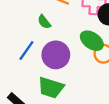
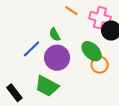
green semicircle: (44, 22) -> (55, 34), moved

